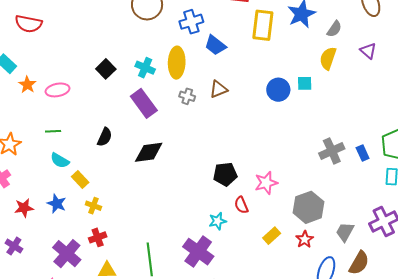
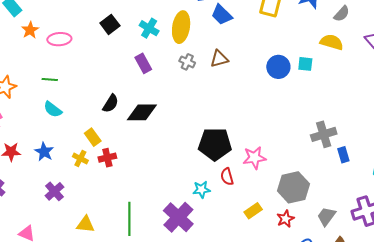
yellow semicircle: (328, 58) -> (332, 42), turned 80
purple rectangle: (144, 103) -> (143, 63), size x0.7
black semicircle: (105, 137) -> (111, 103), moved
blue rectangle: (363, 153) -> (343, 155), moved
black pentagon: (225, 174) -> (215, 144), size x1.4
yellow rectangle: (80, 180) -> (93, 137), moved
red cross: (98, 237) -> (107, 158), moved
purple cross: (67, 254) -> (54, 191), moved, size x0.7

